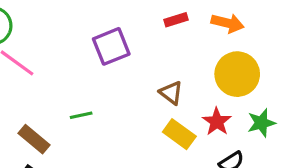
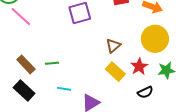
brown triangle: (171, 93) -> (113, 46), turned 35
green line: (81, 115) -> (52, 63), moved

